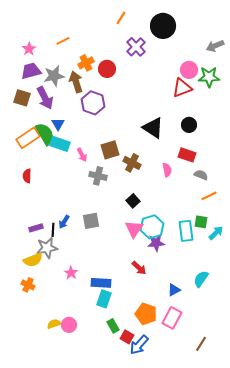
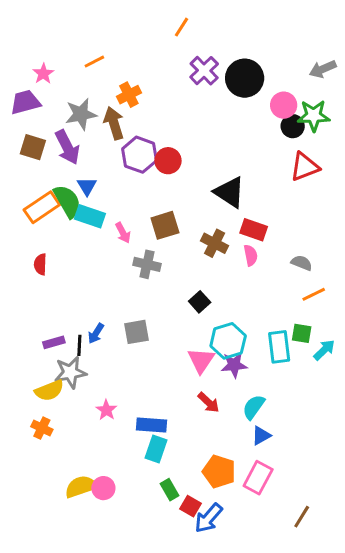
black circle: (163, 26) -> (245, 78), moved
red circle: (107, 69) -> (168, 161), moved
purple trapezoid: (31, 71) -> (25, 102), moved
red triangle: (182, 88) -> (305, 167), moved
black circle: (189, 125) -> (293, 126), moved
red rectangle: (187, 155) -> (254, 230), moved
brown cross: (132, 163) -> (215, 243), moved
pink triangle: (134, 229) -> (201, 360), moved
cyan semicircle: (201, 279) -> (254, 407), moved
yellow semicircle: (54, 324) -> (81, 487), size x1.5

